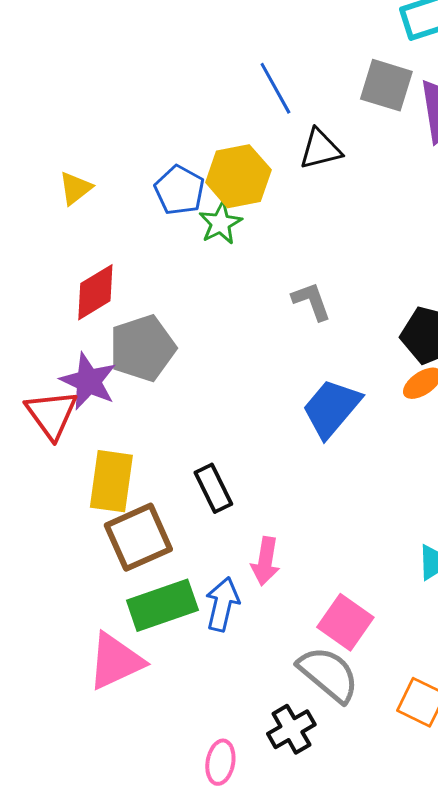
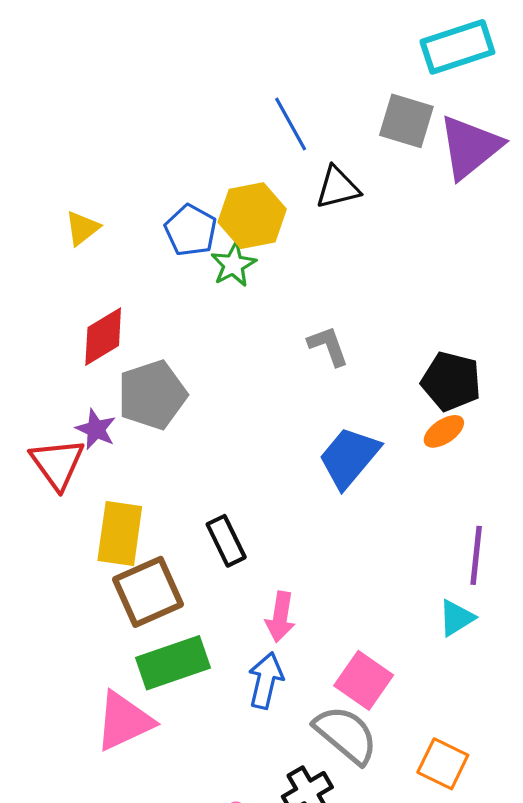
purple star: (88, 381) -> (96, 429), size x0.7
blue arrow: (222, 604) -> (266, 680), moved

